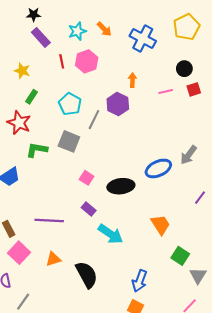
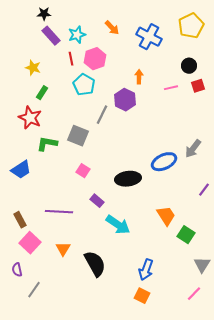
cyan star: (77, 31) -> (77, 35), moved
cyan pentagon: (70, 104) -> (84, 85), moved
pink square: (87, 178) -> (83, 171), moved
green square: (180, 256) -> (186, 235), moved
orange triangle: (53, 259) -> (63, 249), turned -42

